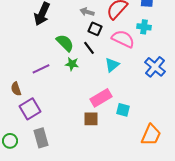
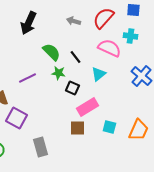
black square: (95, 29) -> (72, 88), moved
purple square: (30, 109) -> (16, 118), turned -30
cyan square: (123, 110) -> (109, 127), moved
orange trapezoid: (151, 135) -> (138, 130), moved
gray rectangle: (41, 138) -> (40, 147), moved

